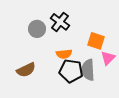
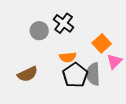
orange square: (96, 41) -> (102, 43), turned 30
black pentagon: (71, 71) -> (75, 75), turned 30

